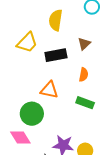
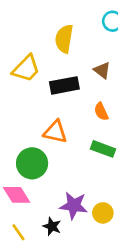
brown triangle: (84, 44) -> (102, 70), turned -40
orange semicircle: (84, 75) -> (101, 112), turned 144

